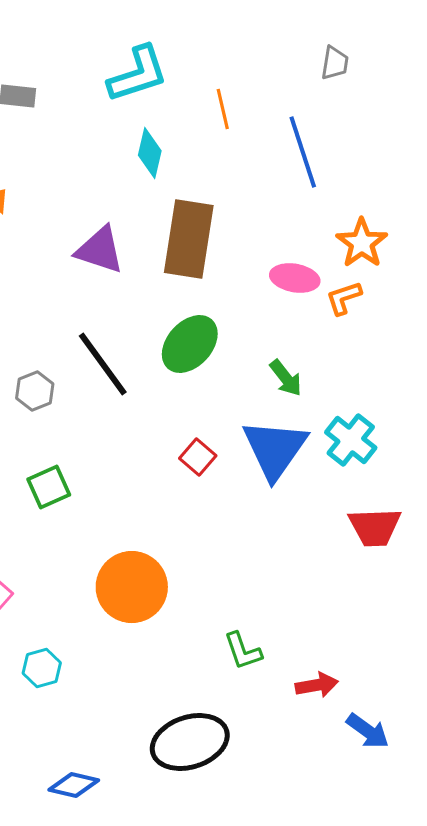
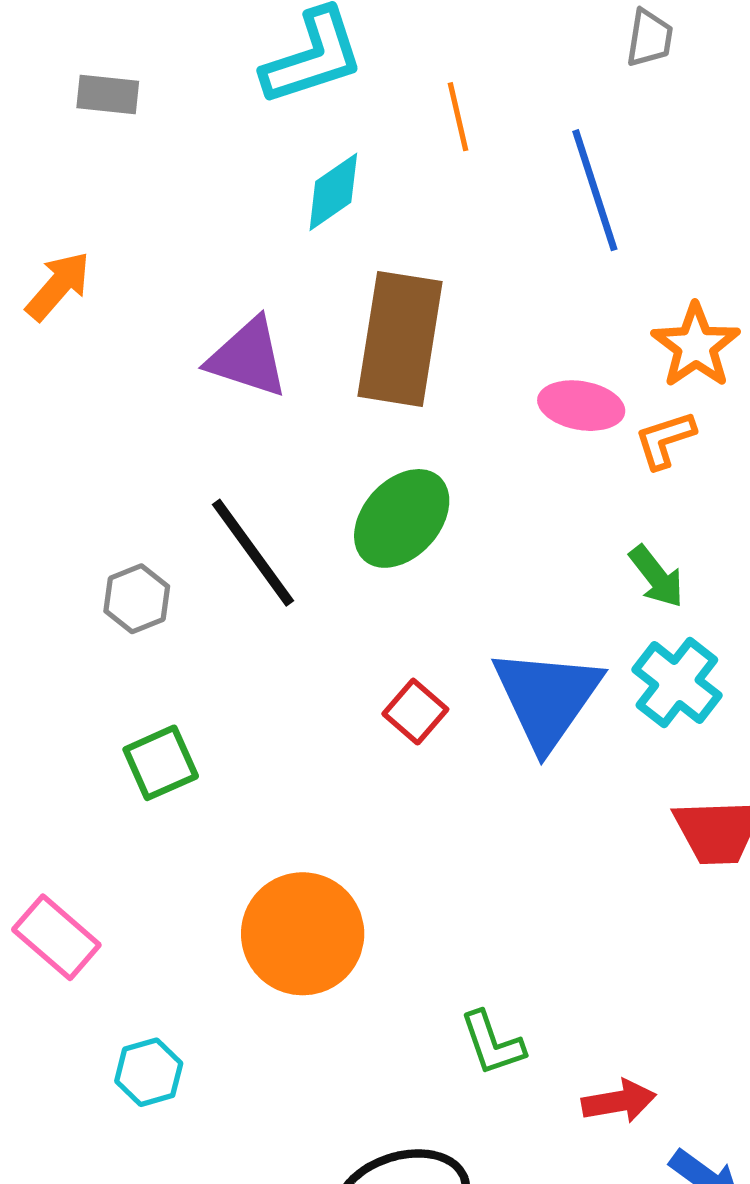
cyan diamond: (150, 153) -> (333, 192), turned 42
green arrow: (286, 378) -> (656, 577), moved

